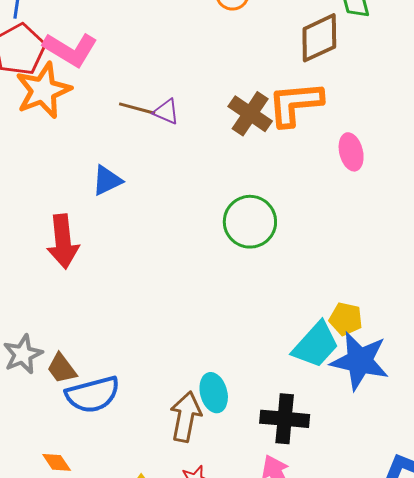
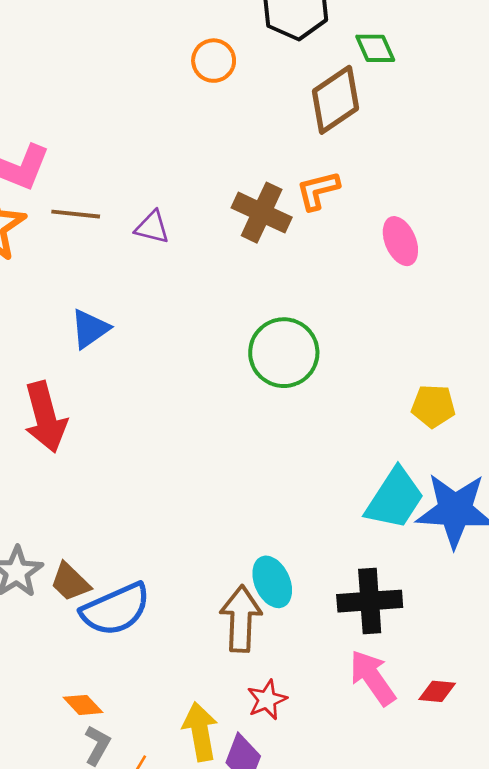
orange L-shape: (295, 104) -> (318, 190), size x0.6
brown line: (137, 109) -> (76, 214), moved
yellow pentagon: (346, 319) -> (433, 406), moved

